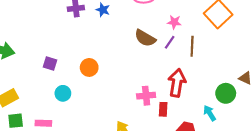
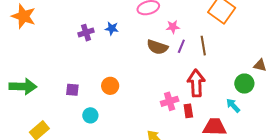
pink star: (174, 22) -> (173, 27), moved

